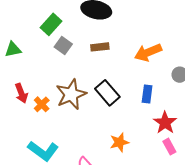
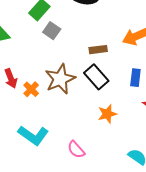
brown rectangle: (100, 47) -> (98, 50), moved
orange star: (119, 142) -> (107, 114), moved

